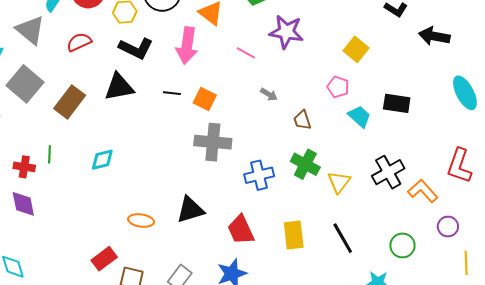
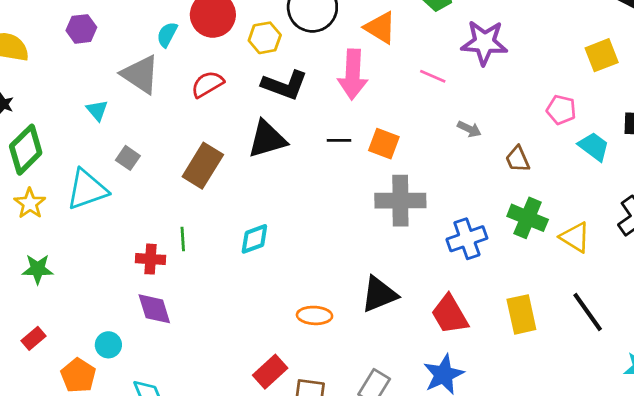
yellow square: (356, 49) -> (602, 55), moved, turned 35
gray square: (25, 84) -> (128, 158), moved, size x0.5
yellow triangle: (339, 182) -> (575, 237), turned -30

